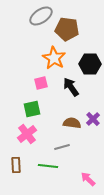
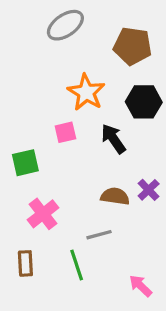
brown pentagon: (67, 29) -> (133, 46), moved
green square: (32, 109) -> (25, 163), moved
green line: (48, 166) -> (77, 265), turned 66

